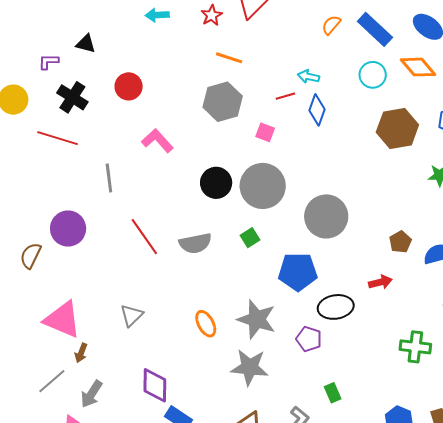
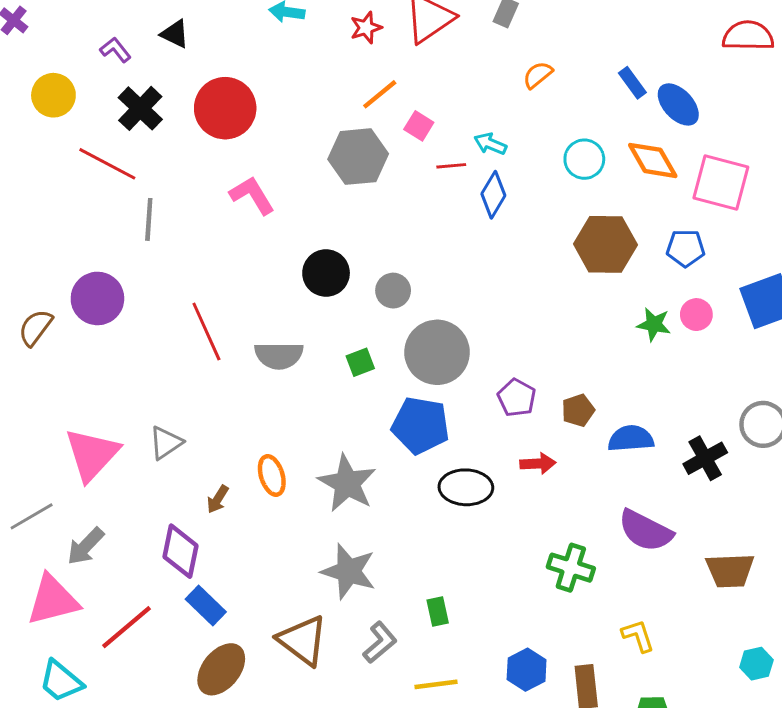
blue rectangle: (375, 29) -> (632, 83), moved, size x0.6
orange line: (229, 58) -> (380, 94), turned -68
purple L-shape: (48, 62) -> (115, 50), turned 40
red circle: (129, 86) -> (225, 108), size x1.5
pink square: (265, 132) -> (419, 126), moved
gray line: (109, 178) -> (149, 219), moved
gray circle: (263, 186) -> (393, 291), size x0.5
gray circle: (326, 216) -> (437, 352), moved
pink triangle: (63, 320) -> (92, 454), moved, turned 39
purple pentagon: (309, 339) -> (517, 398), moved
brown arrow: (81, 353) -> (218, 499), moved
gray star: (250, 367) -> (349, 571), moved

